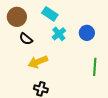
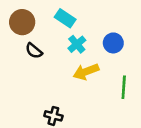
yellow arrow: (38, 62) -> (86, 72), moved

